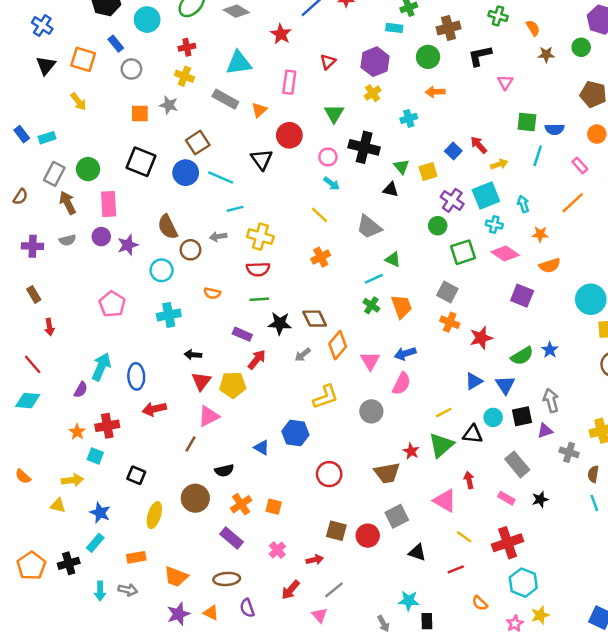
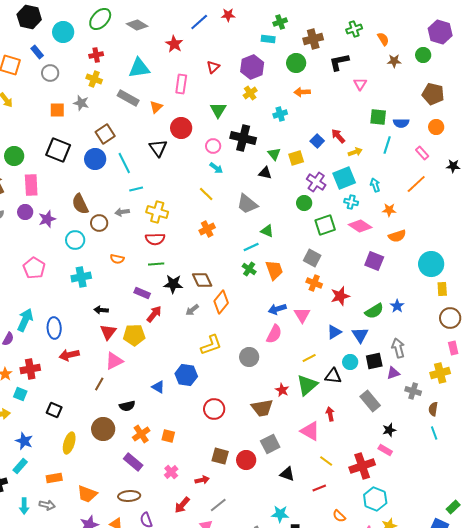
green cross: (498, 16) -> (354, 29), turned -35
cyan line: (221, 177) -> (124, 163), turned 40
pink triangle: (370, 361) -> (302, 315), moved
pink rectangle: (506, 498) -> (385, 450), moved

